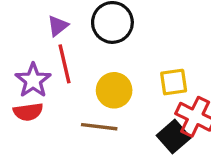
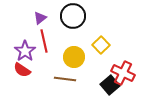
yellow square: (174, 82) -> (101, 45), moved, turned -36
red semicircle: (28, 112) -> (22, 70), turned 42

